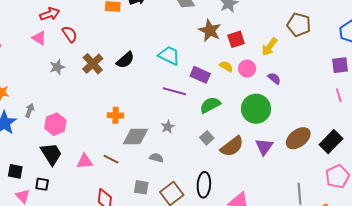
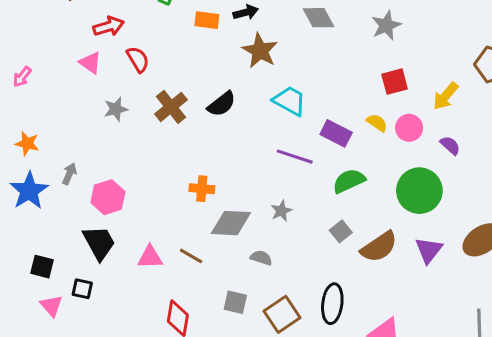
brown star: (210, 31) -> (260, 51), moved

